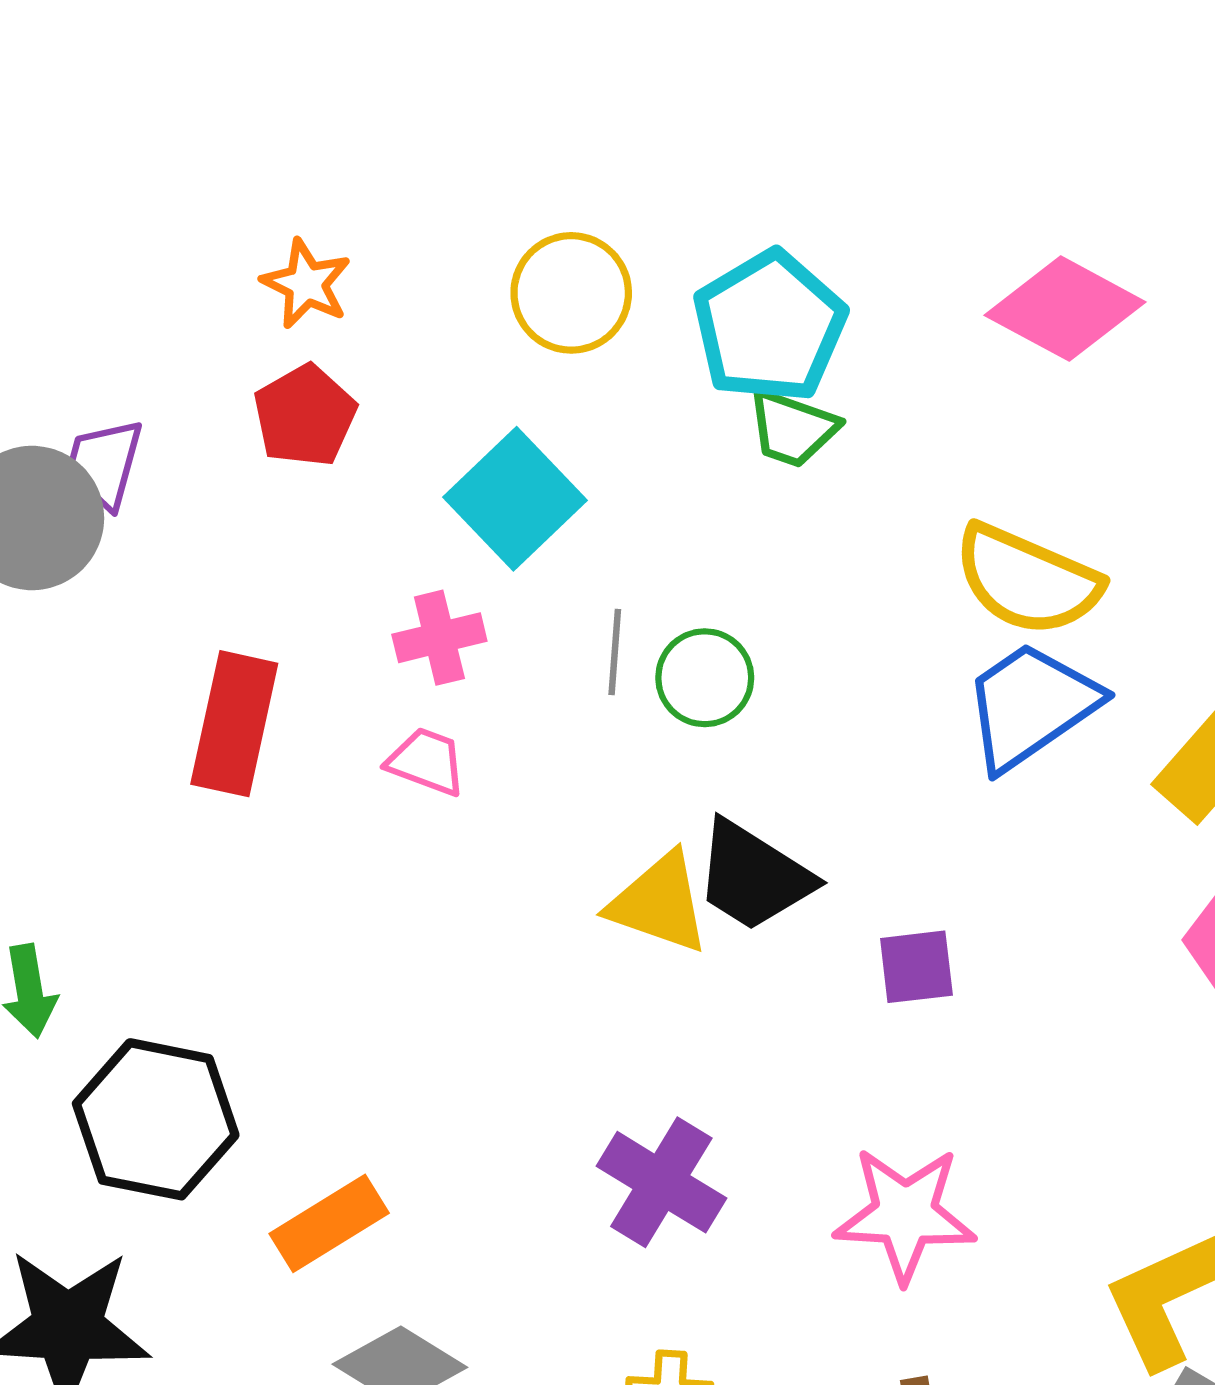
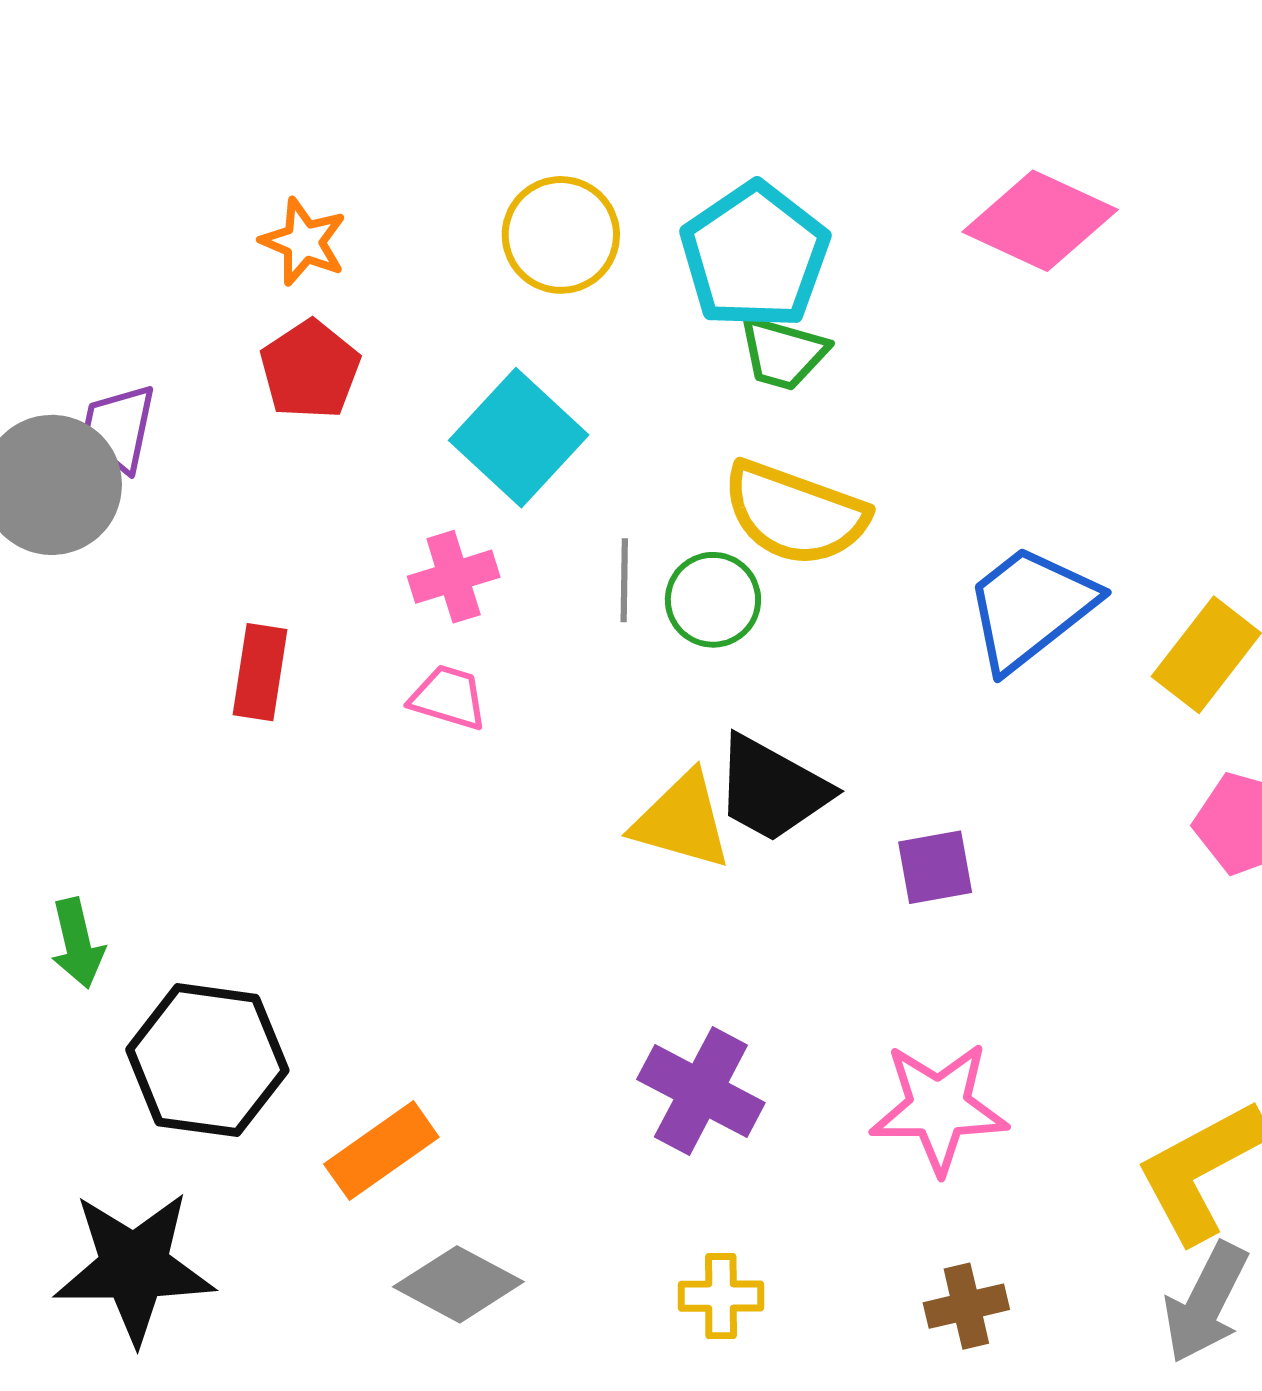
yellow semicircle: (1027, 580) -> (795, 514), moved
red rectangle: (234, 724) -> (260, 672), size x0.7

